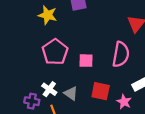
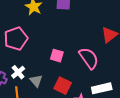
pink pentagon: (55, 52) -> (16, 39), moved
pink semicircle: (121, 54) -> (89, 58), turned -60

